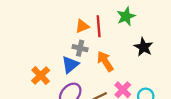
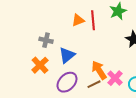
gray cross: (80, 48) -> (46, 40), moved
orange arrow: (105, 61) -> (99, 70), moved

